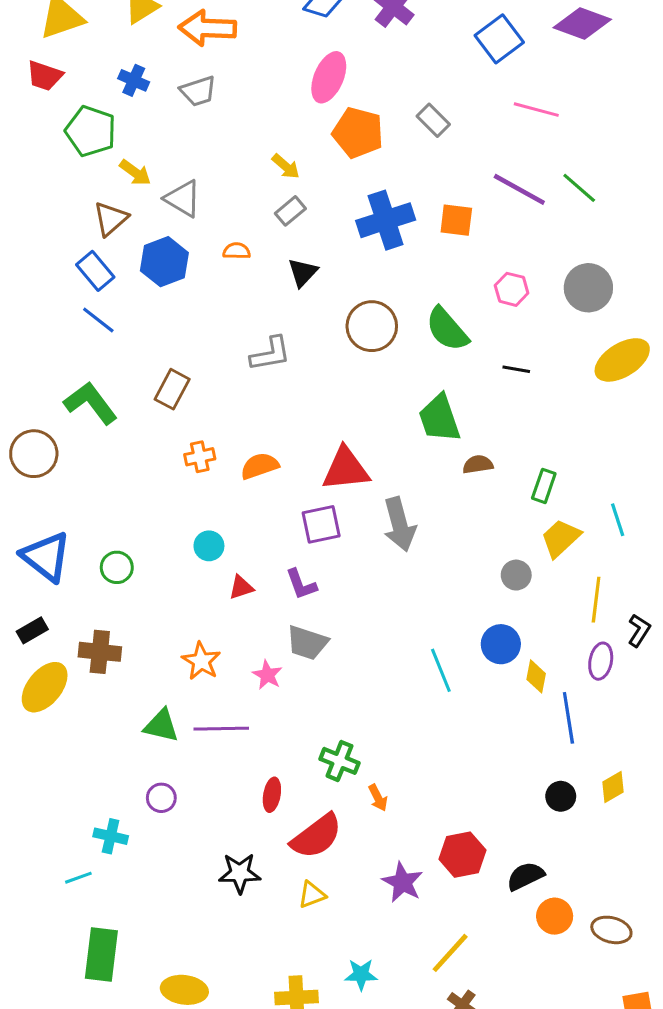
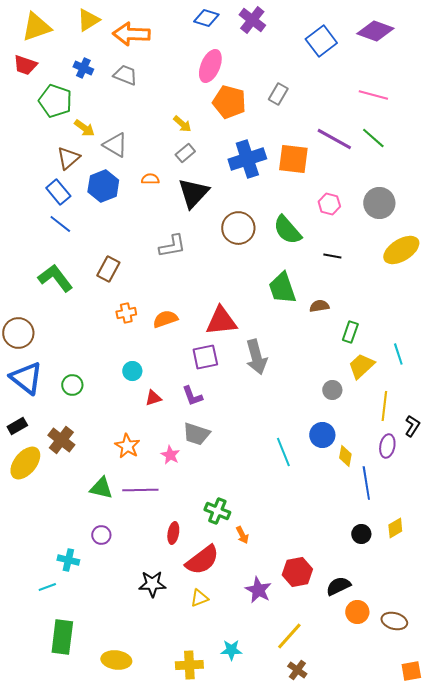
gray trapezoid: (198, 91) -> (125, 75), turned -140
pink line: (536, 110) -> (373, 95), moved
gray rectangle: (433, 120) -> (278, 94), turned 75
orange square: (456, 220) -> (293, 159), size x1.4
black triangle: (303, 272) -> (193, 193), size x1.6
brown circle: (34, 454) -> (18, 333), moved
brown semicircle: (478, 464) -> (319, 306), moved
brown cross: (100, 652) -> (61, 440), turned 32

